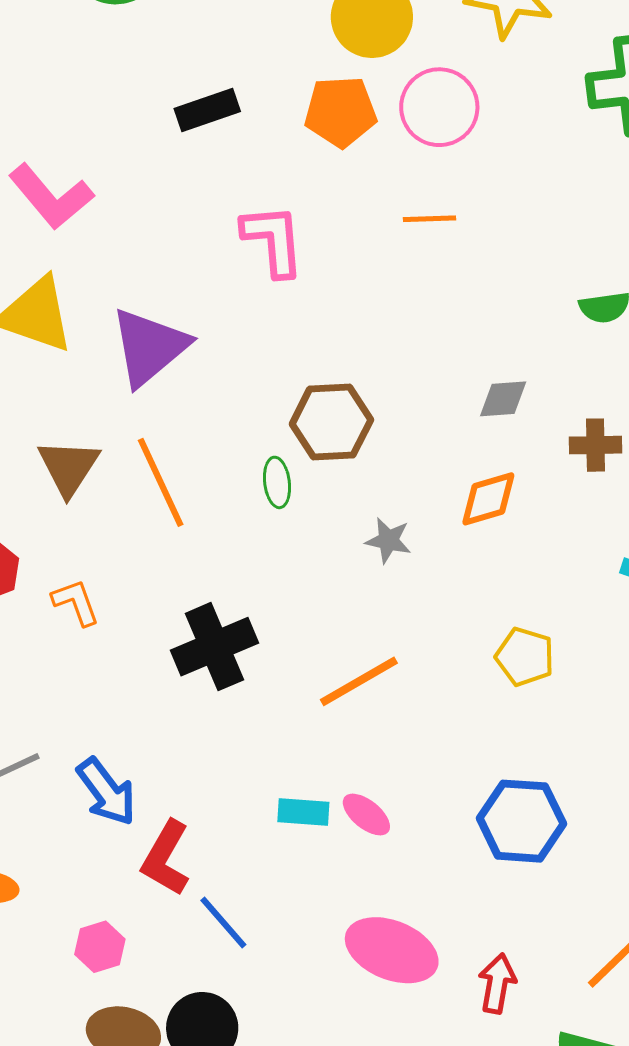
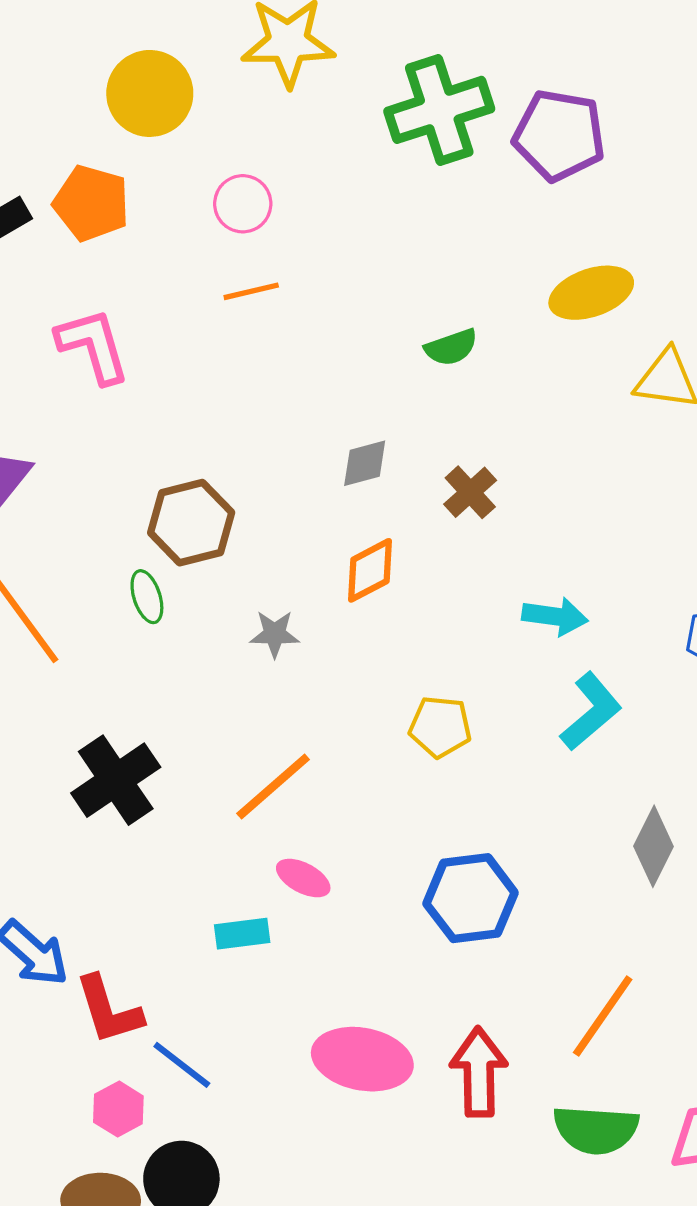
pink circle: (439, 107) -> (243, 204), moved, size x0.7
orange pentagon: (341, 112) -> (91, 203), moved, turned 30
brown cross: (595, 445) -> (470, 492), turned -30
pink ellipse: (366, 815) -> (303, 878), moved
red L-shape: (166, 858) -> (109, 1010), turned -36
pink hexagon: (100, 947) -> (118, 1109), moved
red arrow: (497, 984) -> (479, 1072), size x1.4

